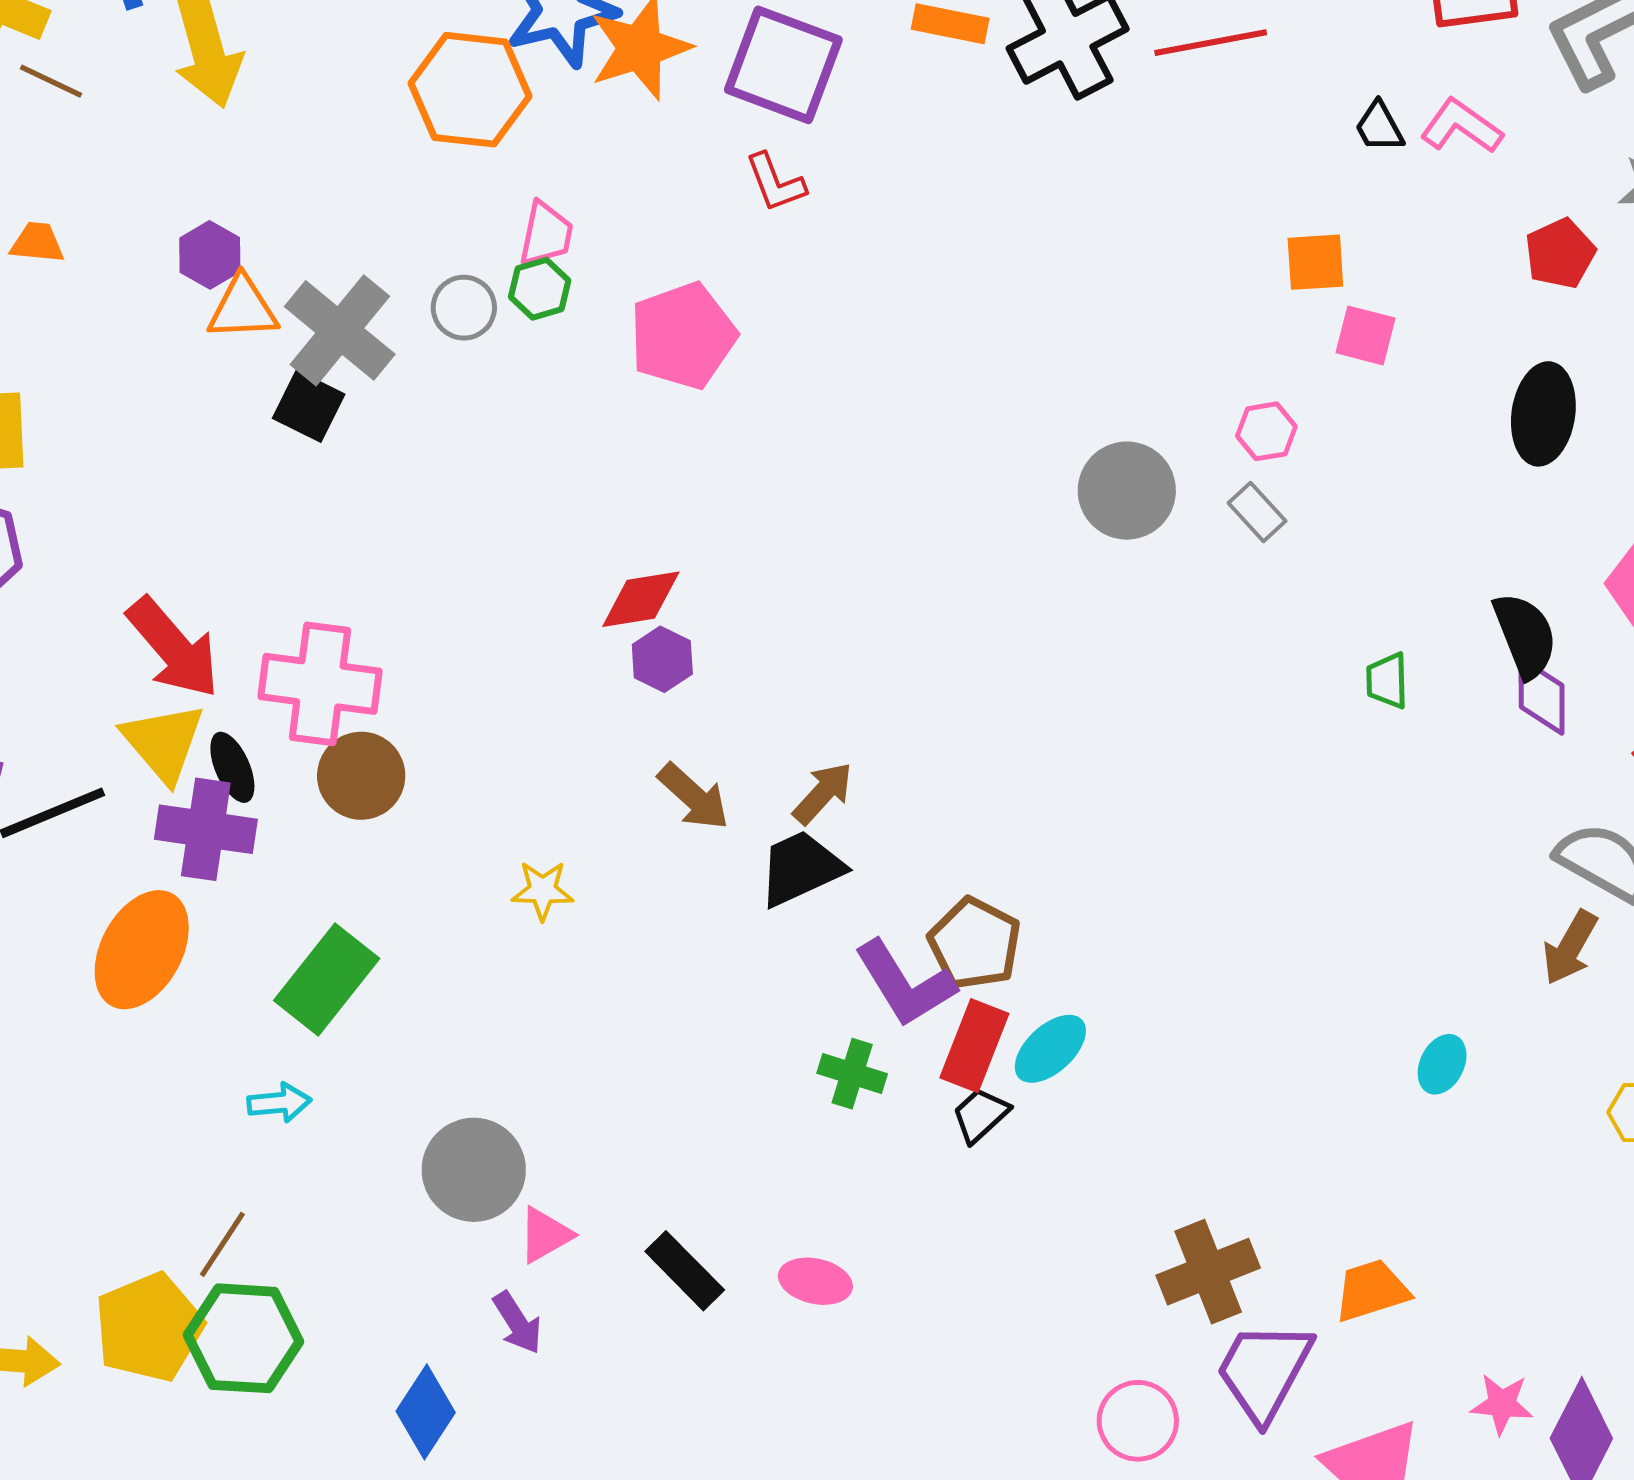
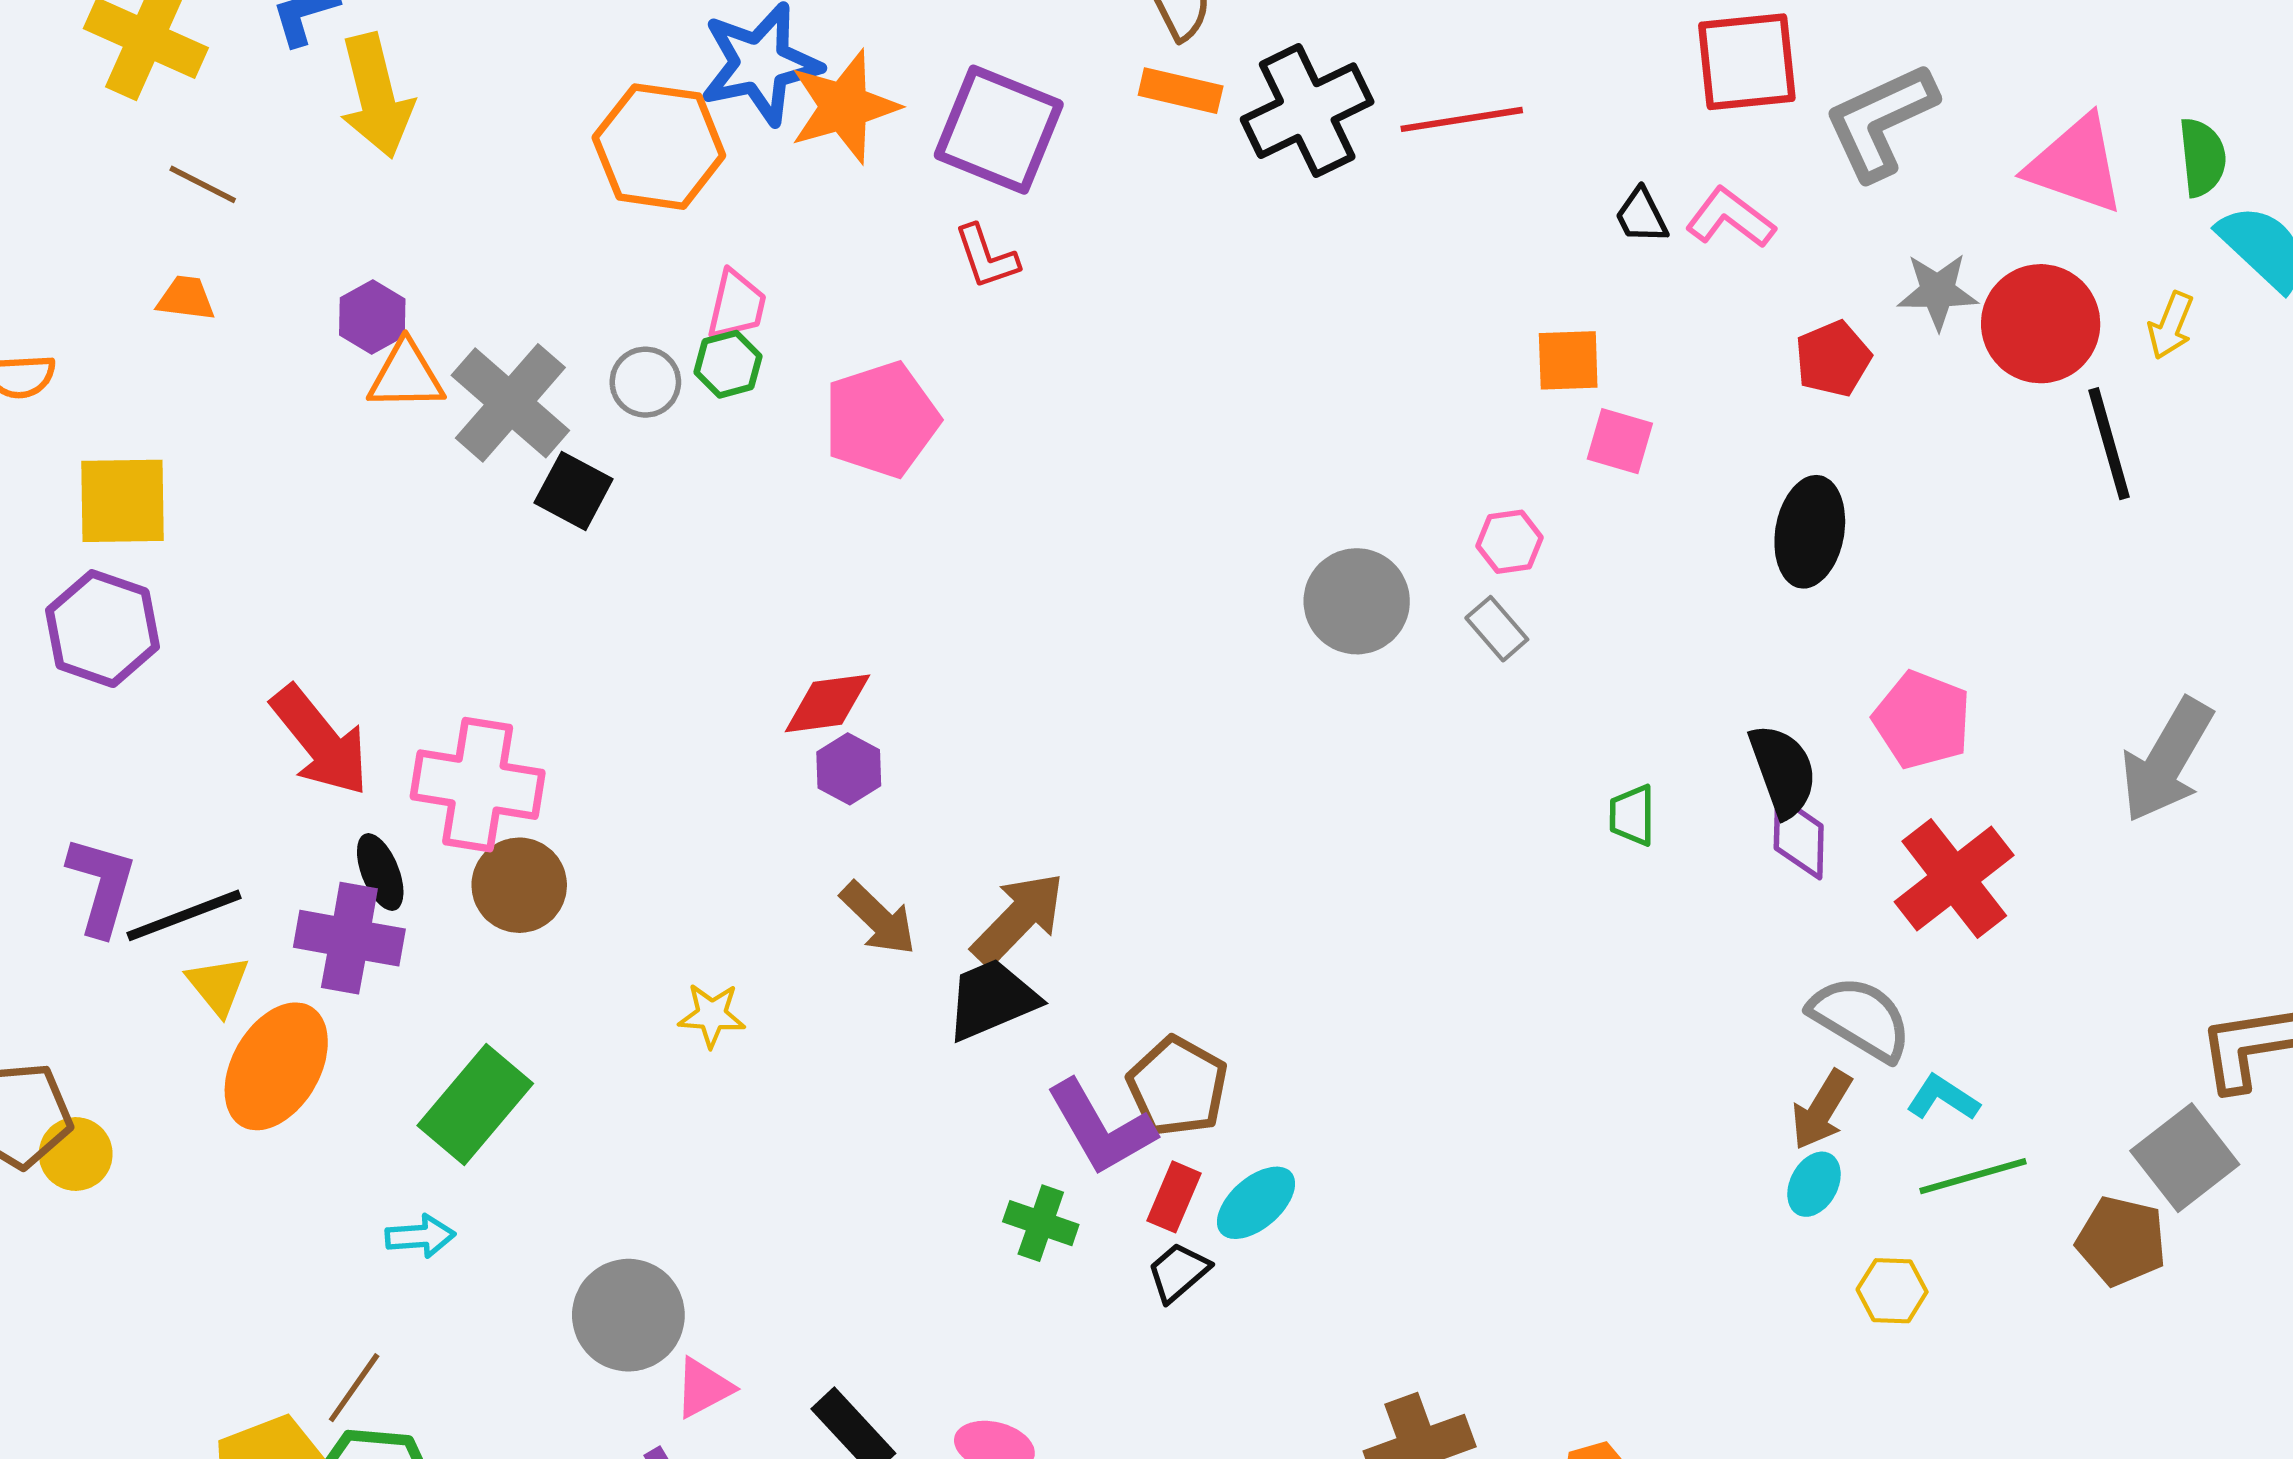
brown line: (51, 81) -> (203, 184), moved
black square: (309, 406) -> (574, 491), moved
yellow triangle: (163, 742) -> (218, 985), moved, size x0.7
brown arrow: (823, 793) -> (1018, 919), size x1.4
red rectangle: (974, 1046) -> (1174, 1197), size x0.7
cyan ellipse: (1442, 1064) -> (1814, 1184), moved

